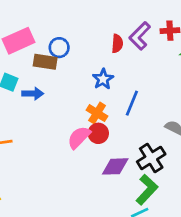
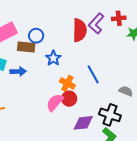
red semicircle: (117, 44) -> (80, 30), size x1.6
blue star: (103, 79) -> (53, 58), moved
blue line: (132, 103) -> (93, 74), turned -48
black cross: (151, 158) -> (110, 115), turned -35

